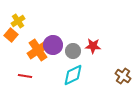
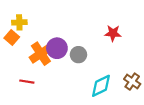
yellow cross: (18, 21) -> (19, 22), turned 32
red star: (93, 46) -> (113, 33), moved
cyan diamond: (73, 75) -> (101, 86), moved

